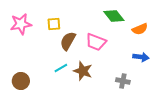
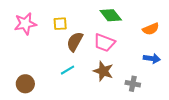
green diamond: (114, 16) -> (111, 15), moved
brown star: (83, 71) -> (103, 71), moved

